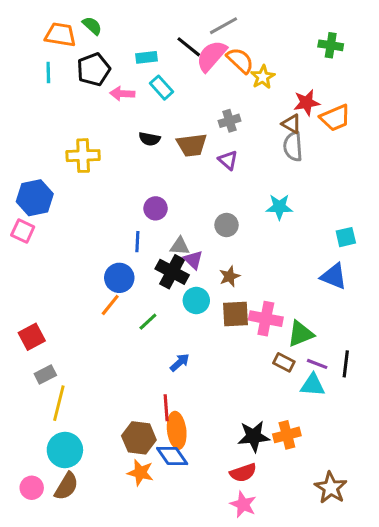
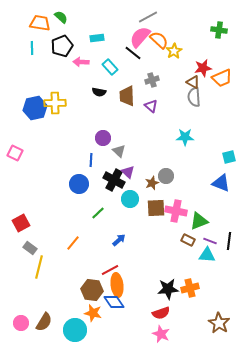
black line: (189, 47) -> (133, 53), moved
cyan rectangle: (162, 88) -> (110, 67), moved
brown trapezoid: (192, 145) -> (127, 96), turned 95
blue hexagon: (35, 198) -> (35, 108), moved
gray circle: (226, 225) -> (166, 176), moved
gray triangle: (180, 246) -> (119, 151), moved, turned 40
orange line: (110, 305) -> (73, 243), moved
gray rectangle: (45, 374) -> (30, 248), turned 64
red line: (166, 408) -> (110, 270), turned 66
cyan circle: (65, 450) -> (75, 330), moved

